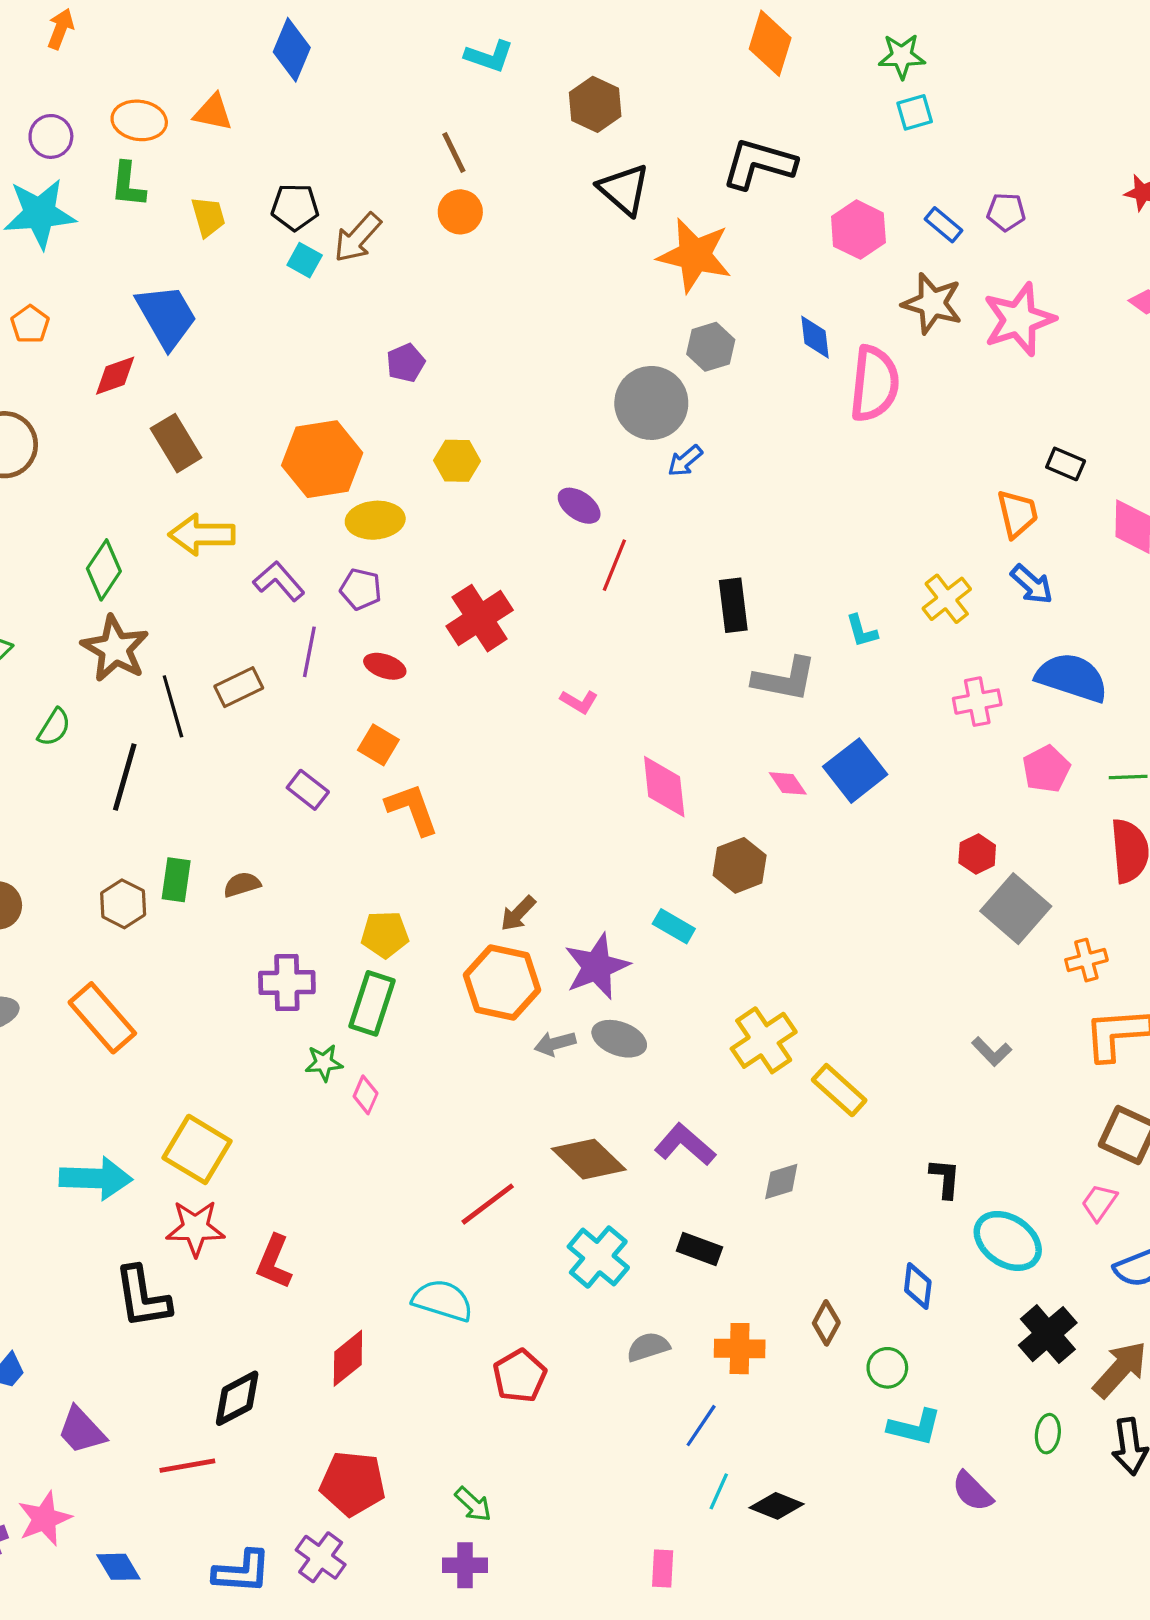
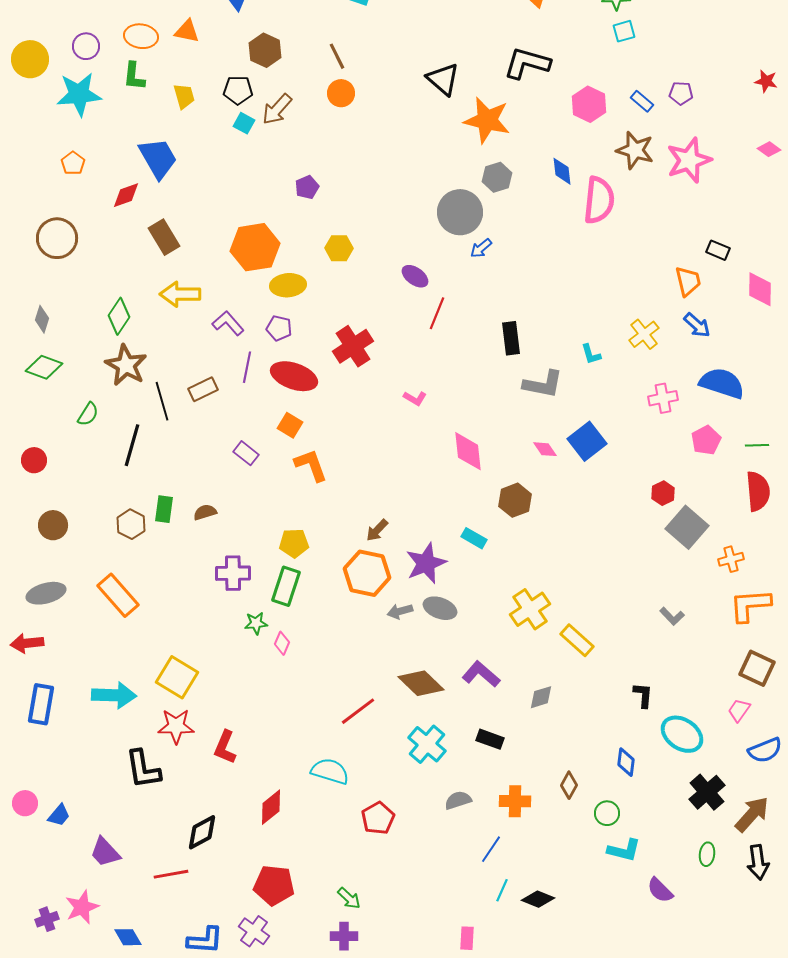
brown hexagon: (595, 104) -> (265, 50), moved
red ellipse: (385, 666) -> (294, 376), size x1.8

